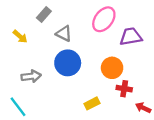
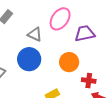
gray triangle: (64, 34) -> (35, 34), moved
red cross: (124, 89) -> (89, 81), moved

